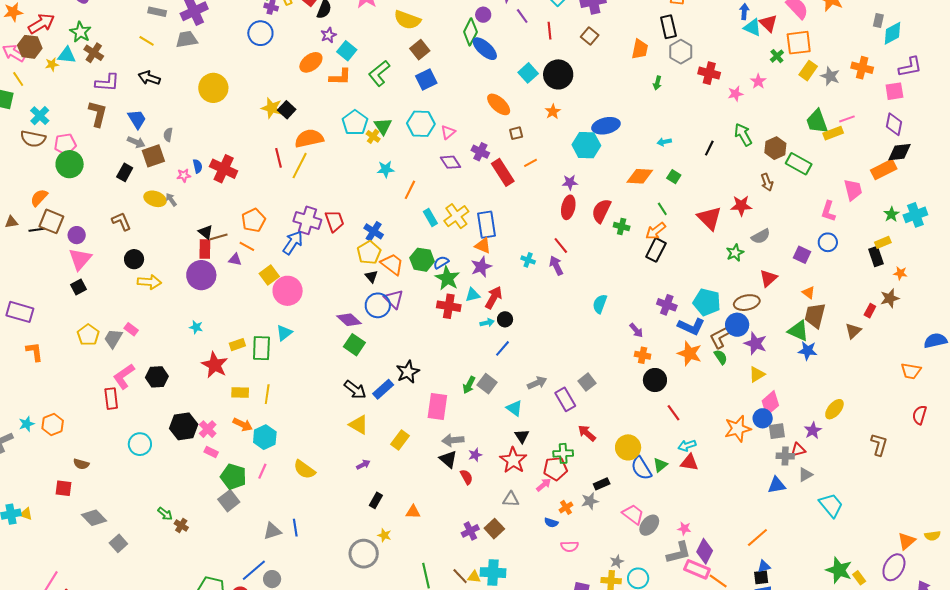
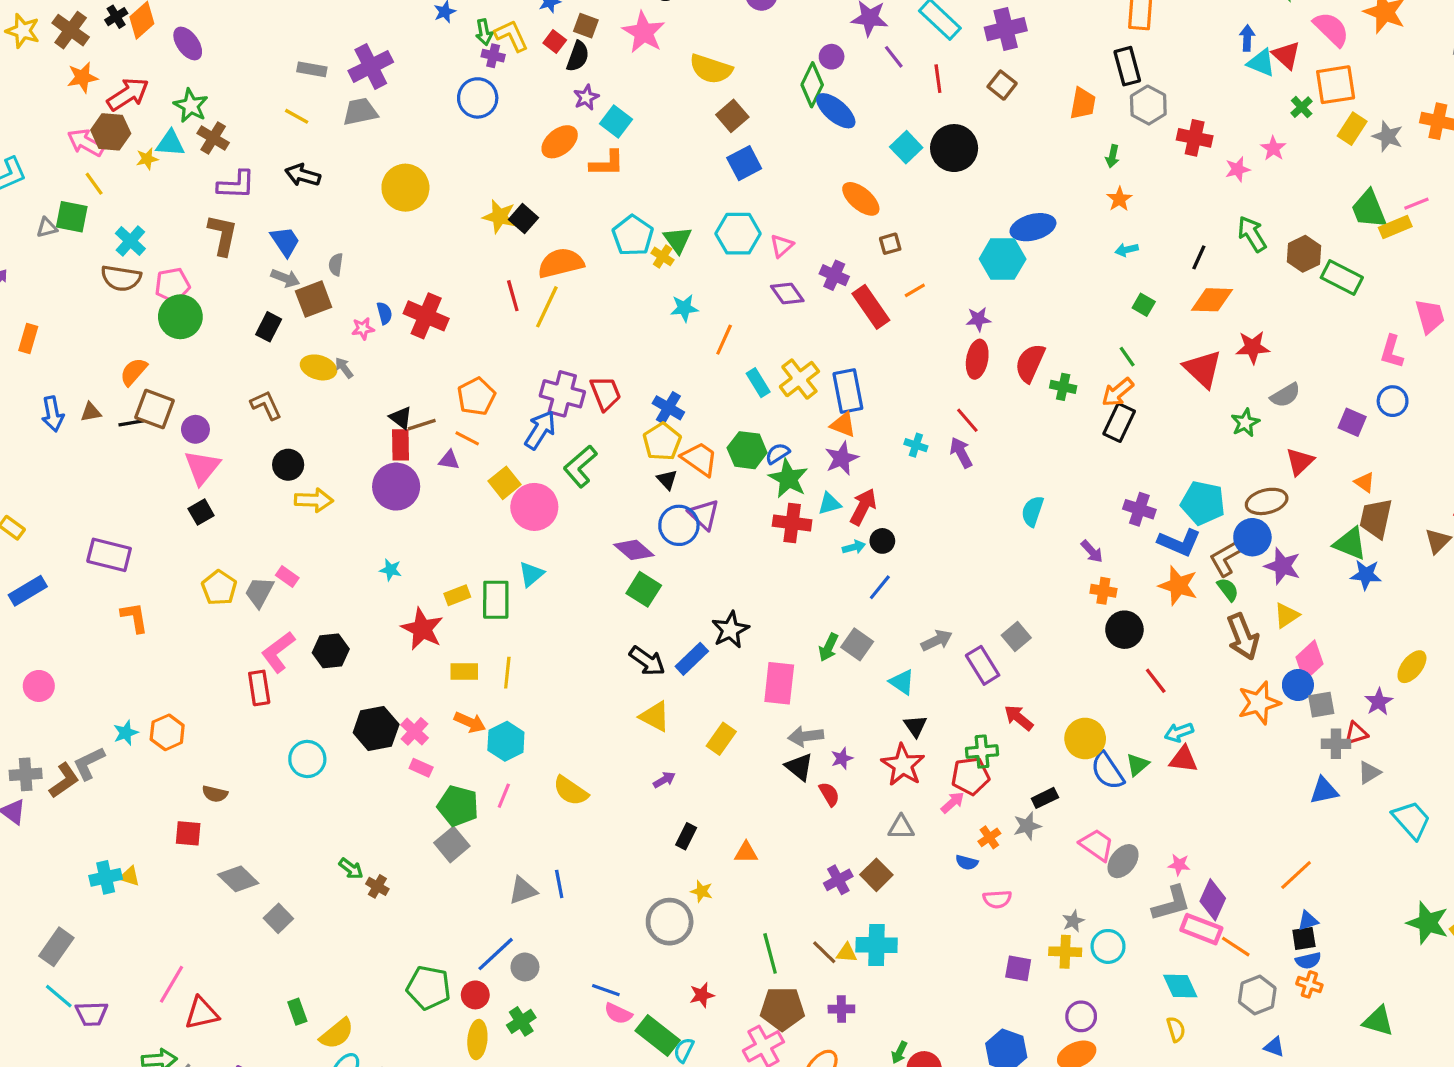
green L-shape: (379, 73) -> (580, 466), moved
orange star: (553, 112) -> (1119, 199), moved
orange diamond: (640, 176) -> (1212, 300), moved
brown arrow: (767, 182) -> (1243, 637), moved, size x1.6

